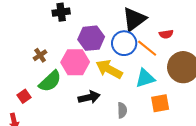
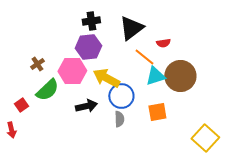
black cross: (61, 12) -> (91, 21), moved
blue circle: (124, 43) -> (121, 96), moved
cyan triangle: (145, 78) -> (155, 76), moved

